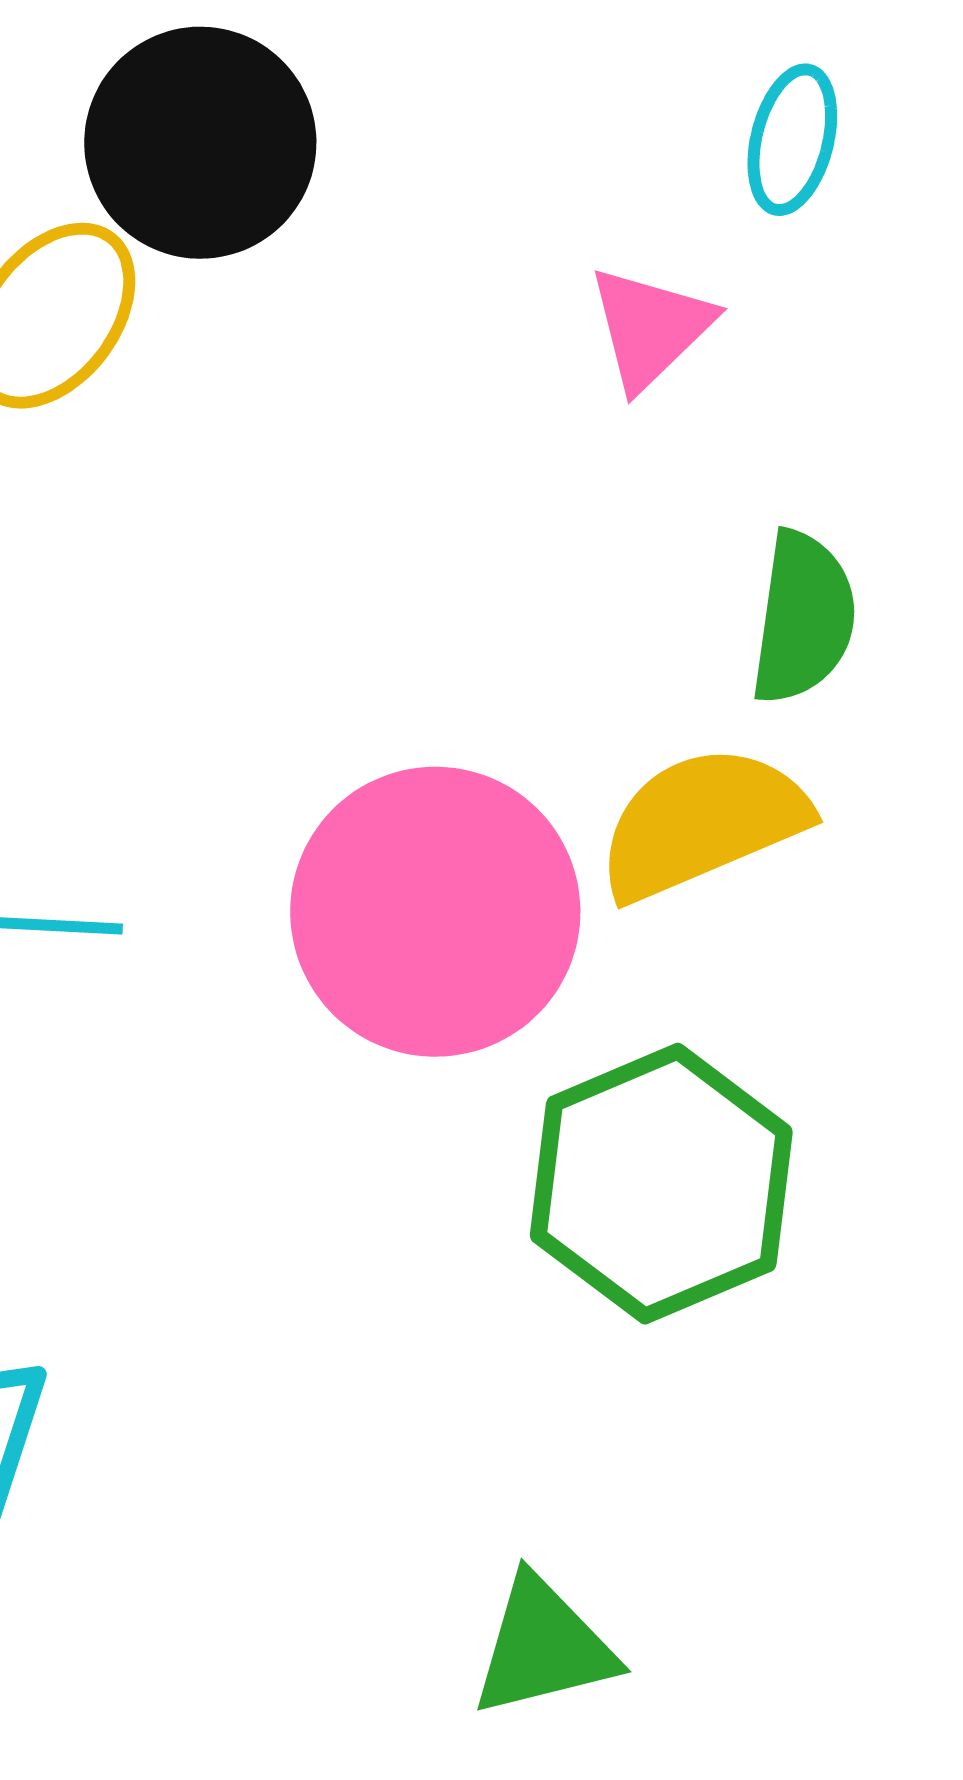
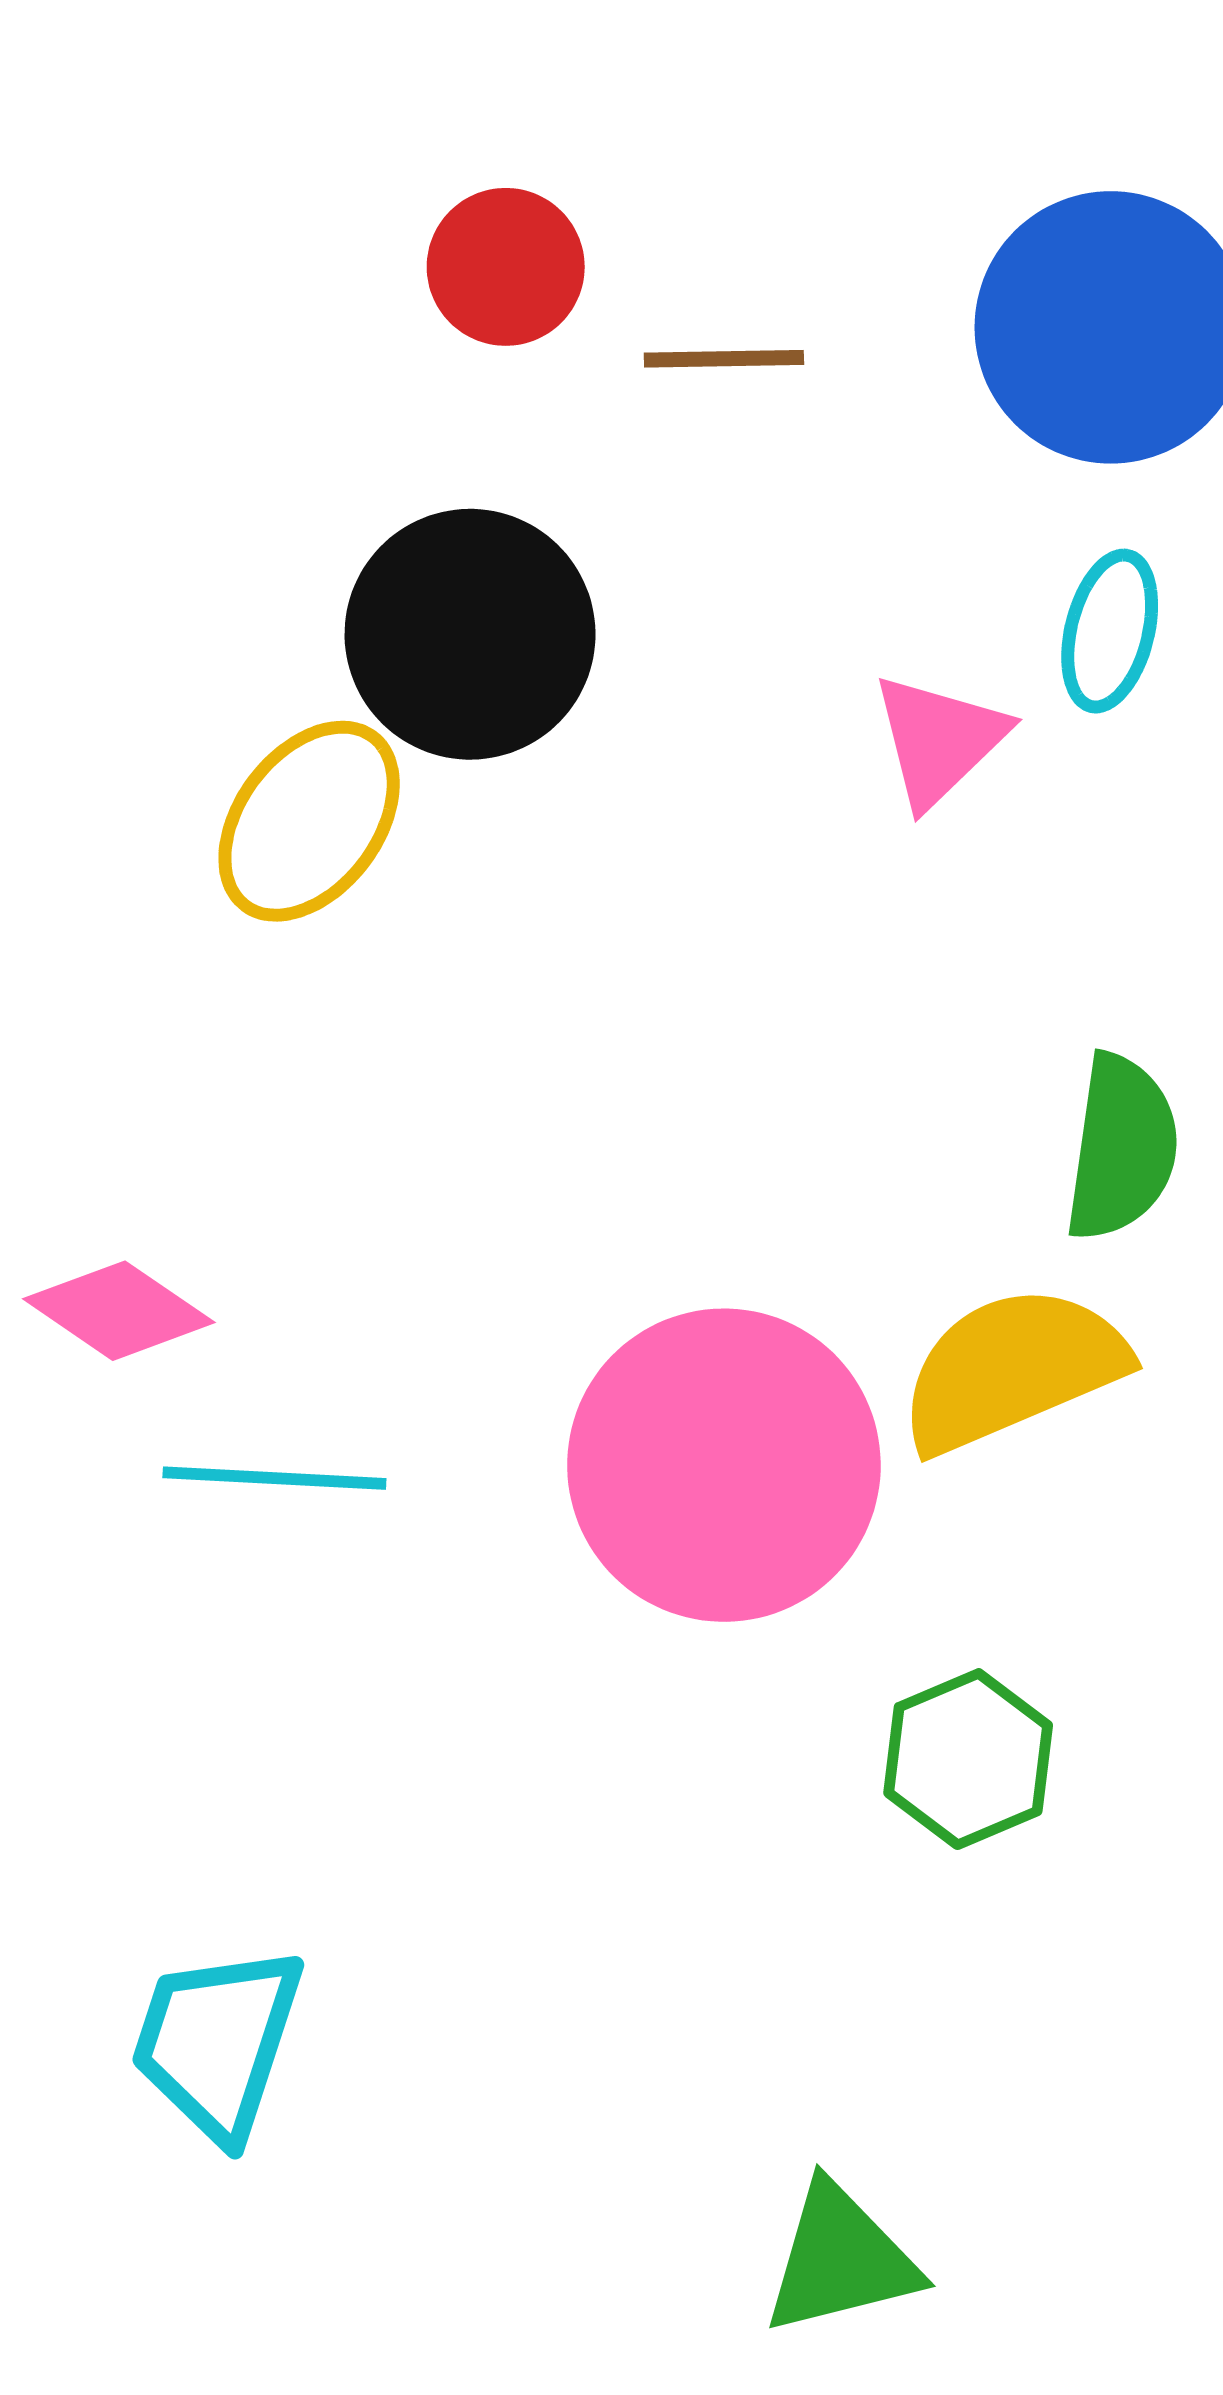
pink triangle: (650, 328) -> (939, 740), moved
green hexagon: (661, 1184) -> (968, 1759), size x0.6

